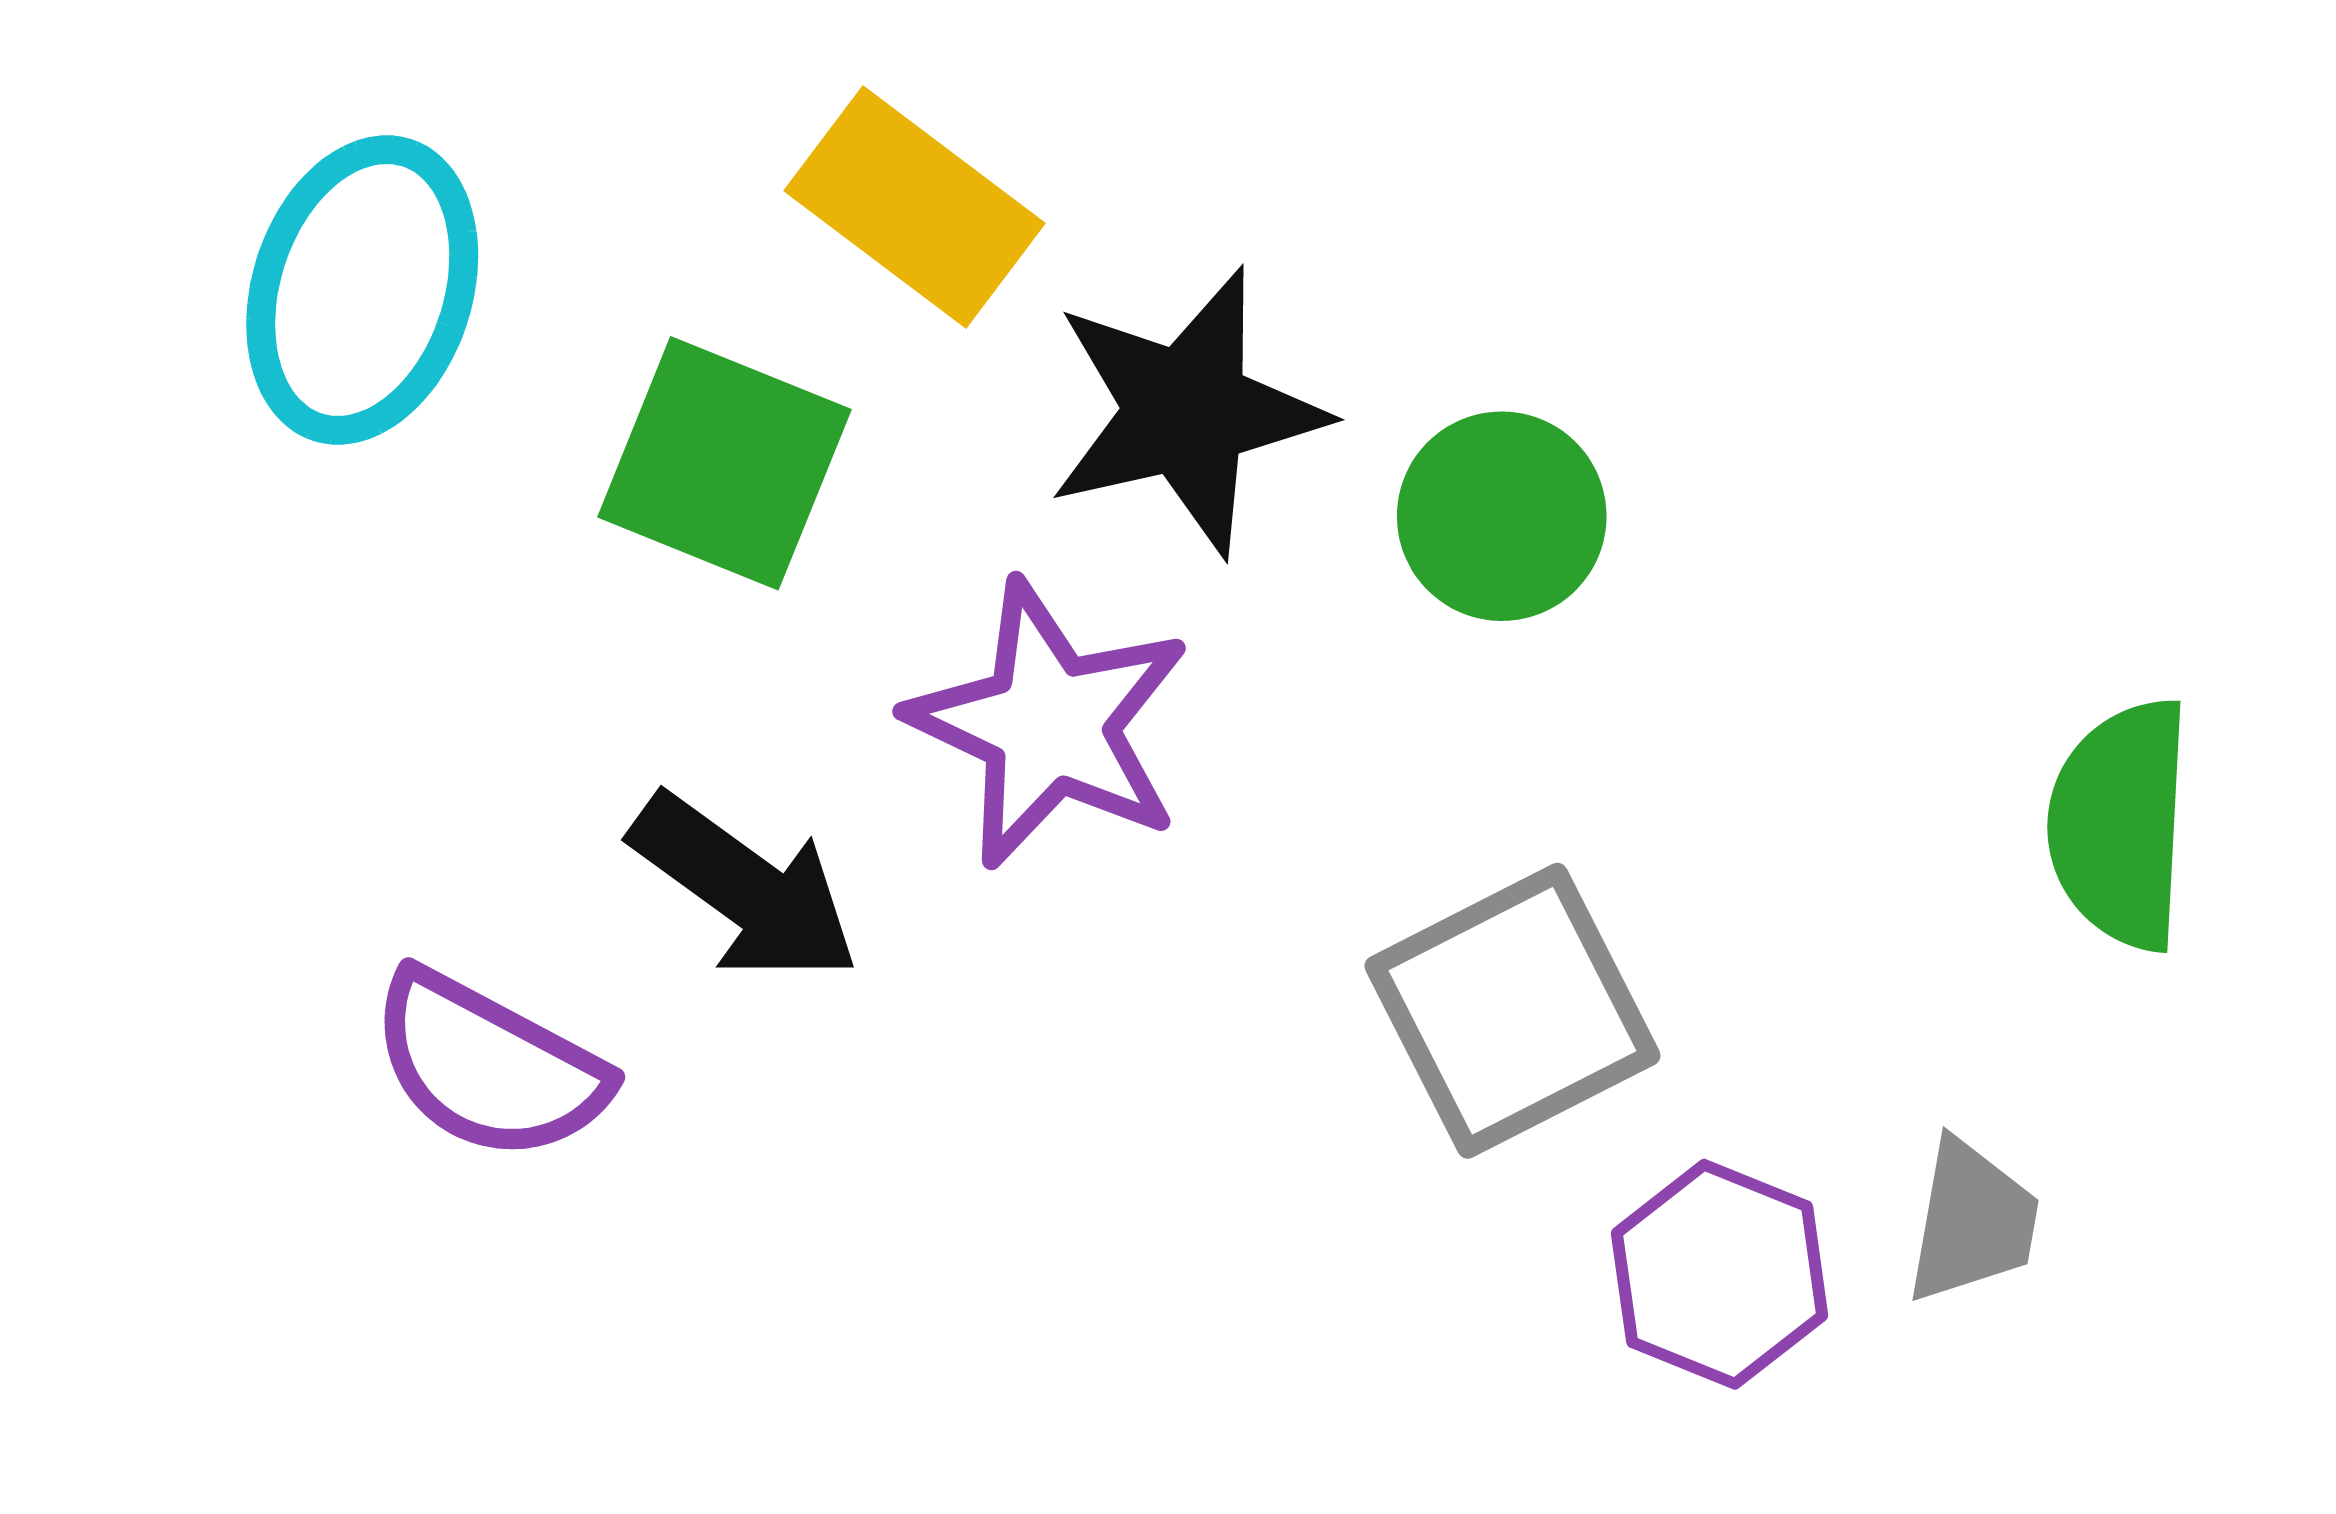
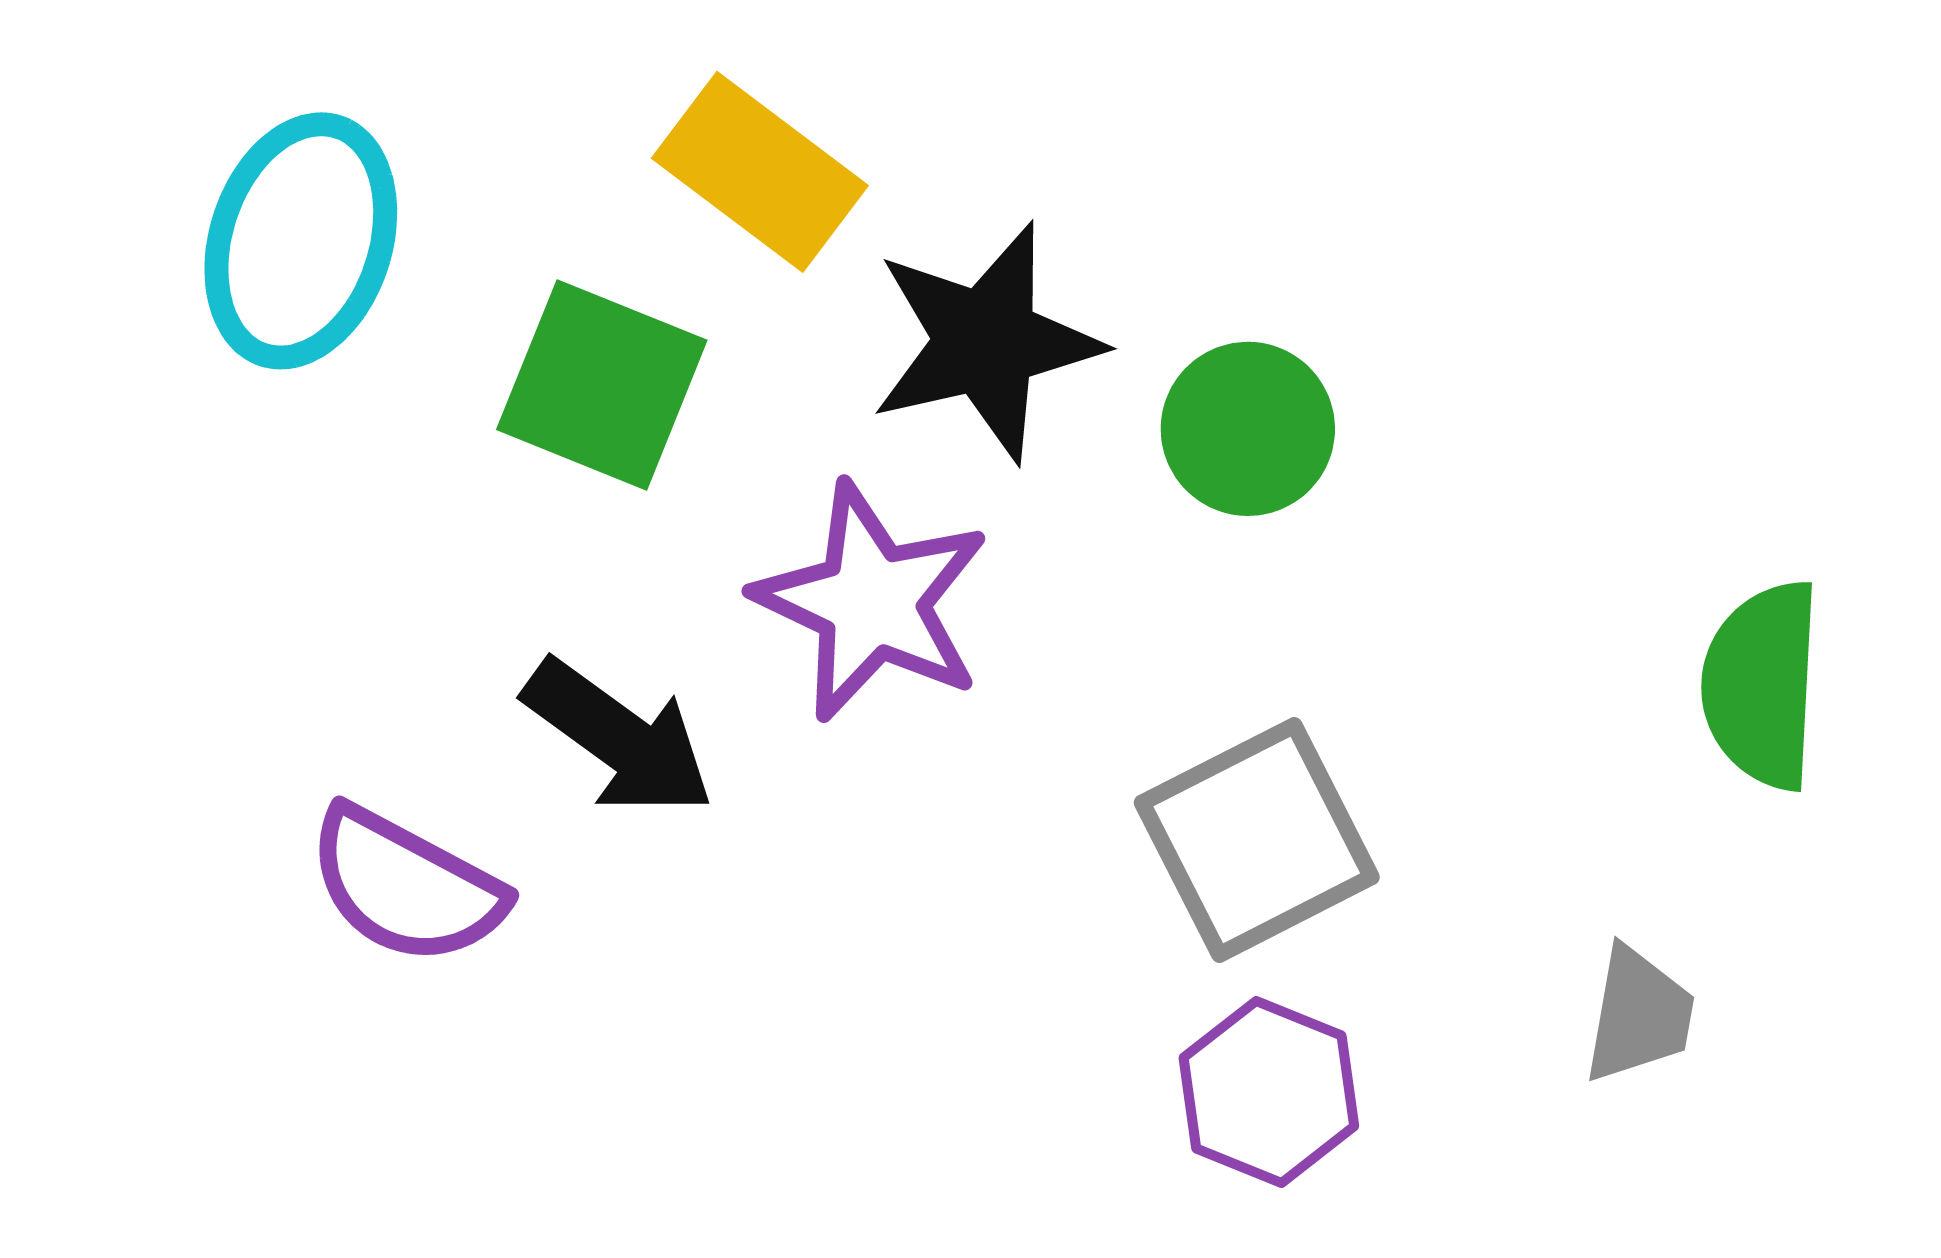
purple hexagon: (1720, 1274) -> (1269, 1092), moved

